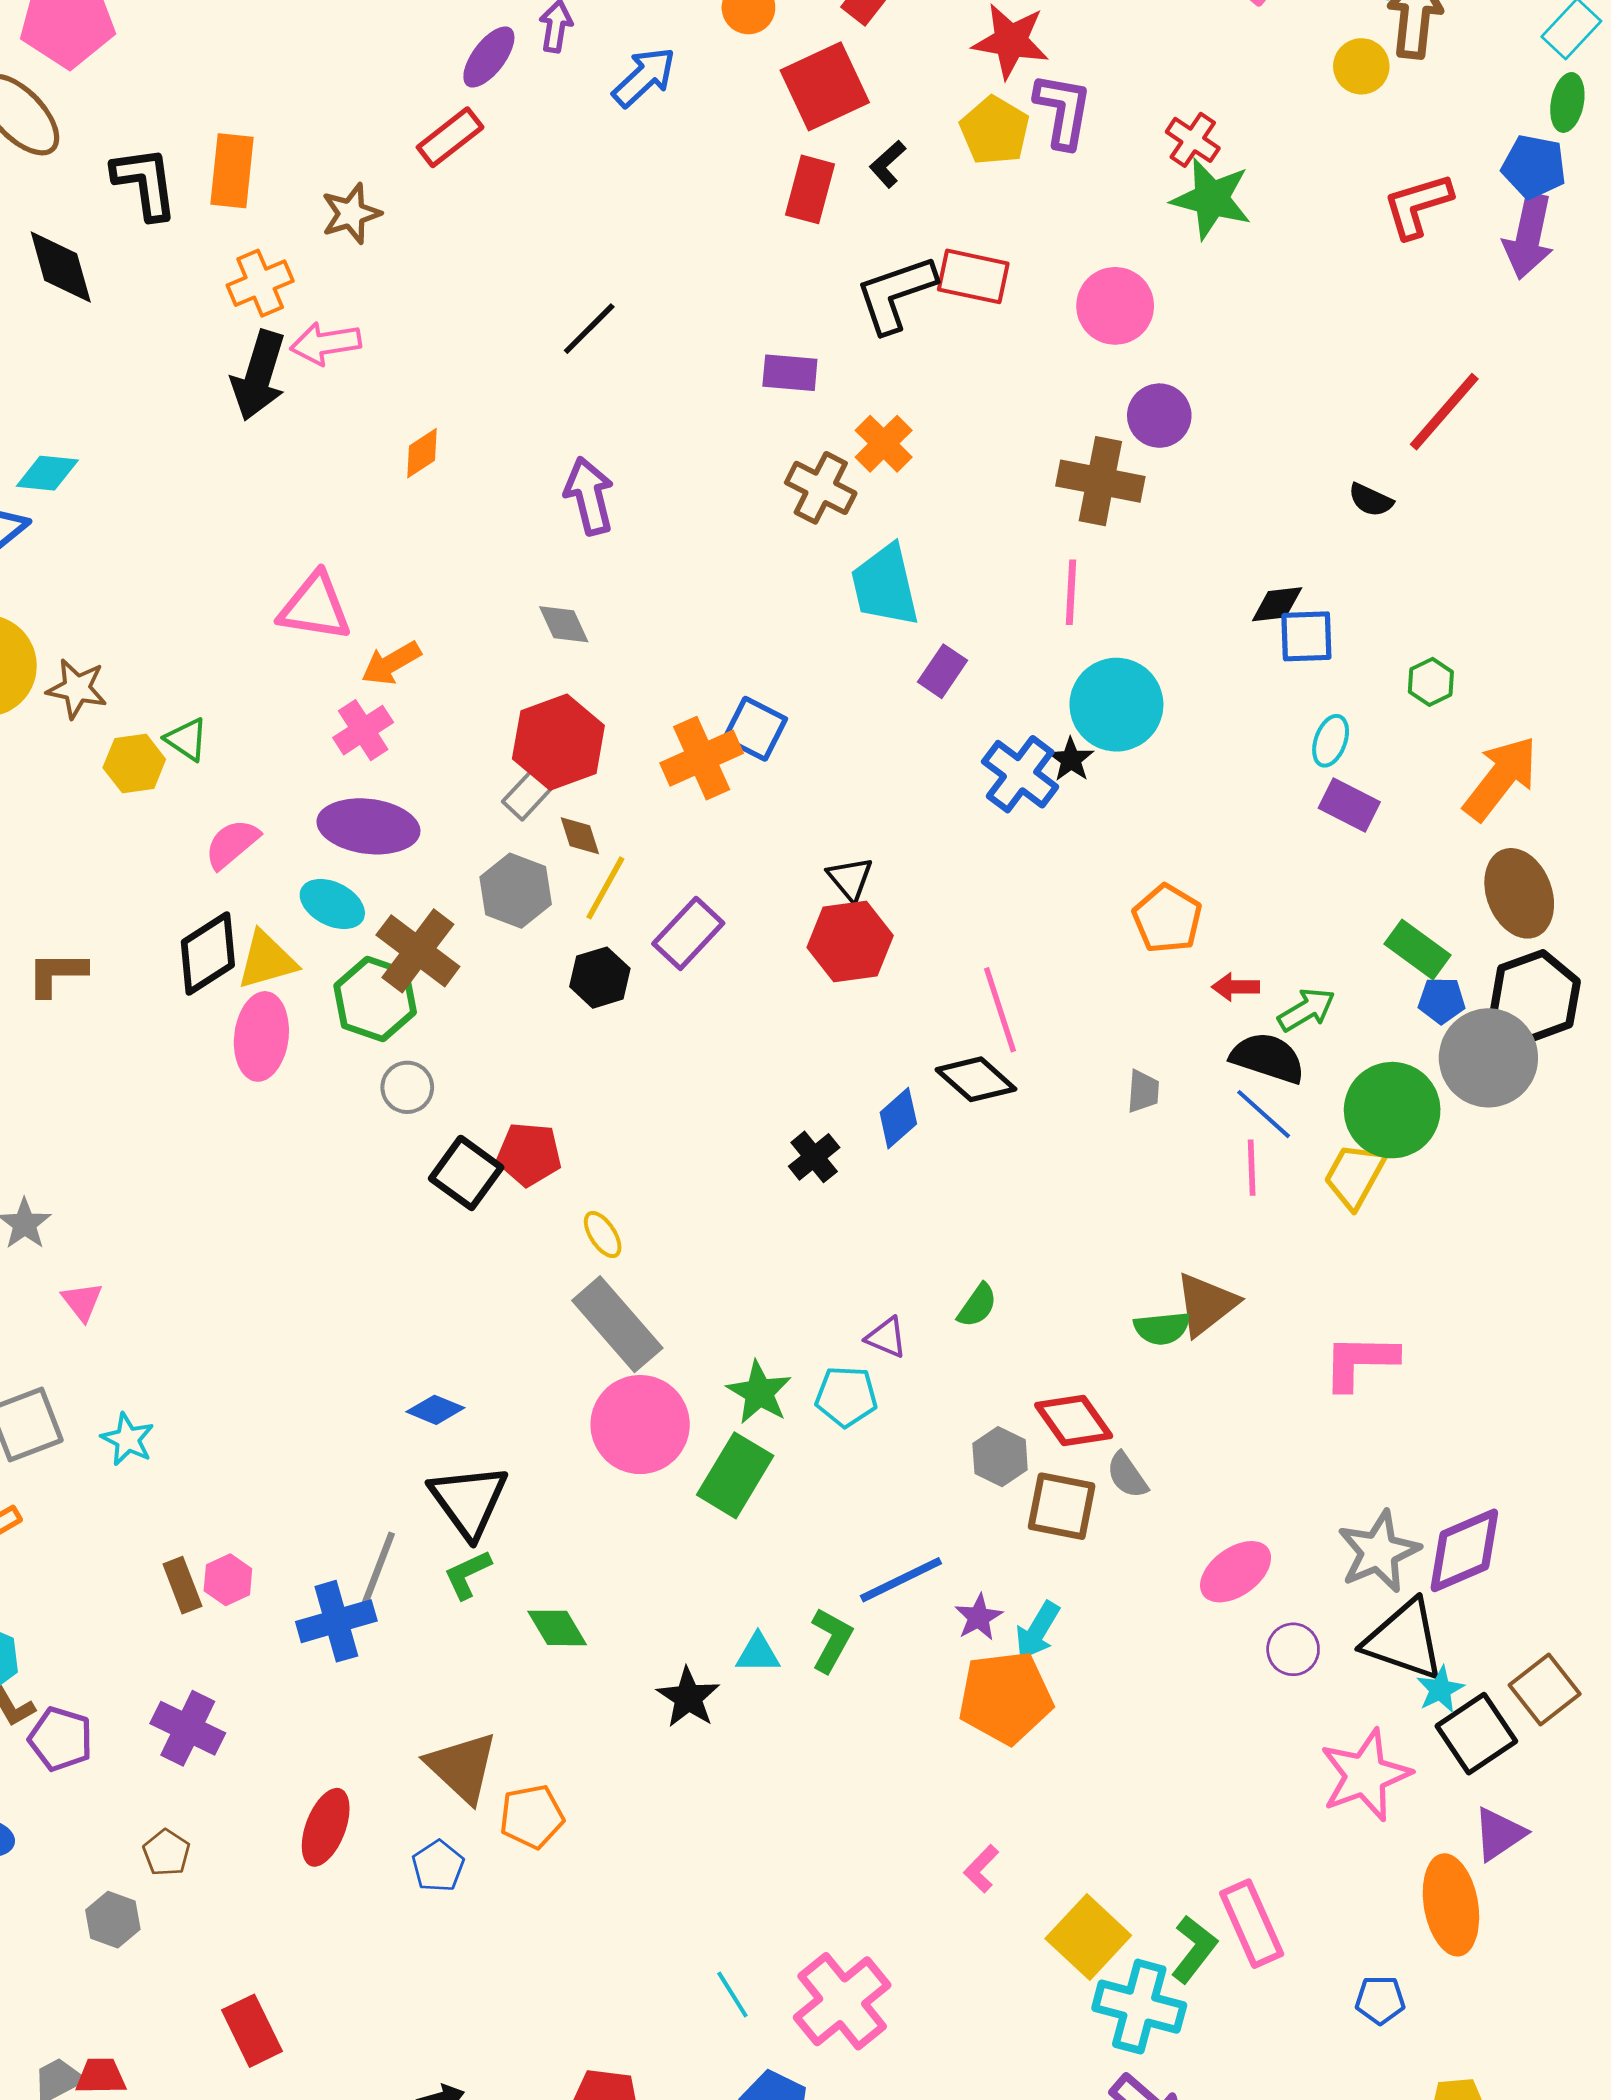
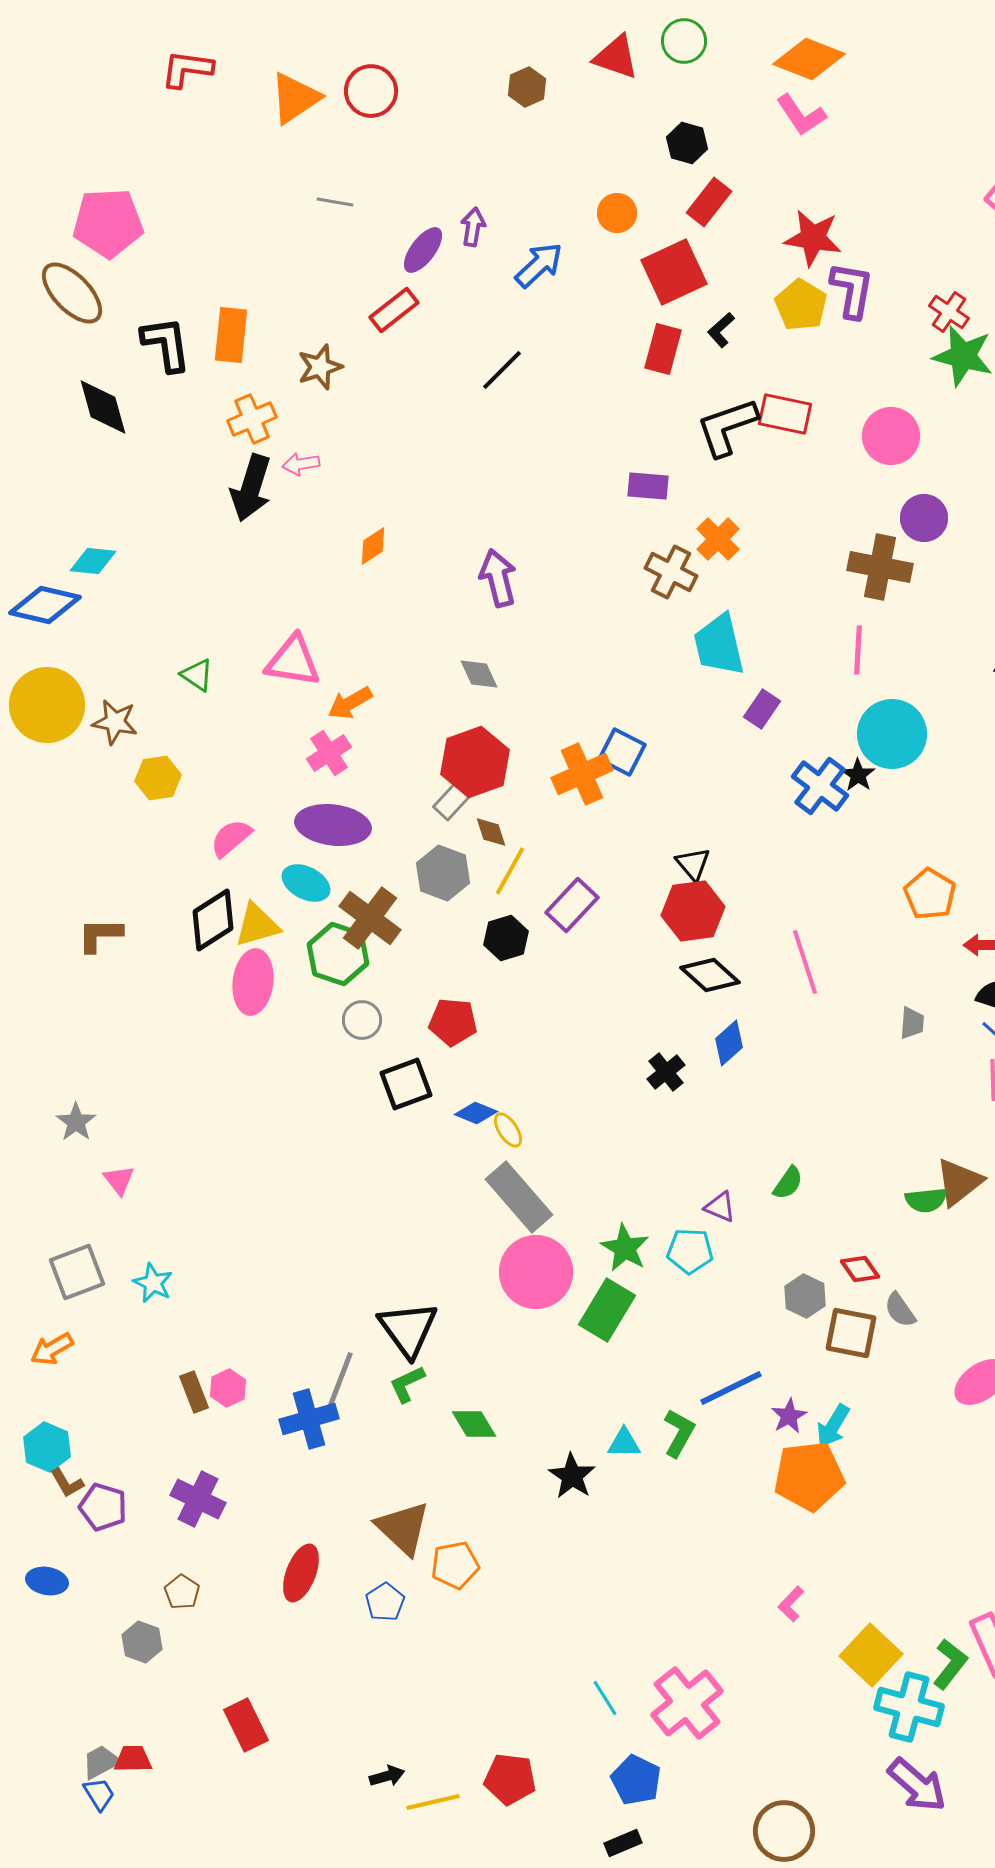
black line: (589, 329) -> (502, 370), moved
pink arrow: (326, 343) -> (301, 464), size x0.7
green triangle: (186, 739) -> (197, 675), moved
black diamond: (976, 1079) -> (710, 975), moved
red pentagon: (529, 1154) -> (453, 1022), moved
black square: (466, 1173) -> (406, 1084), turned 34
blue diamond: (435, 1410) -> (476, 1113), moved
red diamond: (1074, 1421) -> (860, 1269), size x0.7

